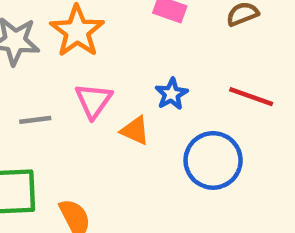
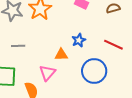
pink triangle: (93, 101) -> (47, 73), moved
orange triangle: (135, 131) -> (61, 55), turned -32

